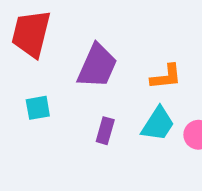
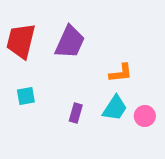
purple trapezoid: (97, 66) -> (70, 42), moved

